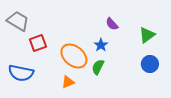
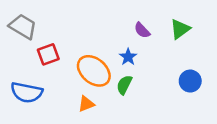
green triangle: (147, 35) -> (180, 29), moved

